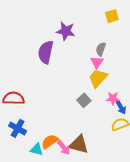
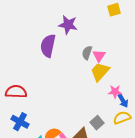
gray semicircle: (101, 49) -> (87, 53), moved
gray square: (84, 100) -> (97, 123), moved

